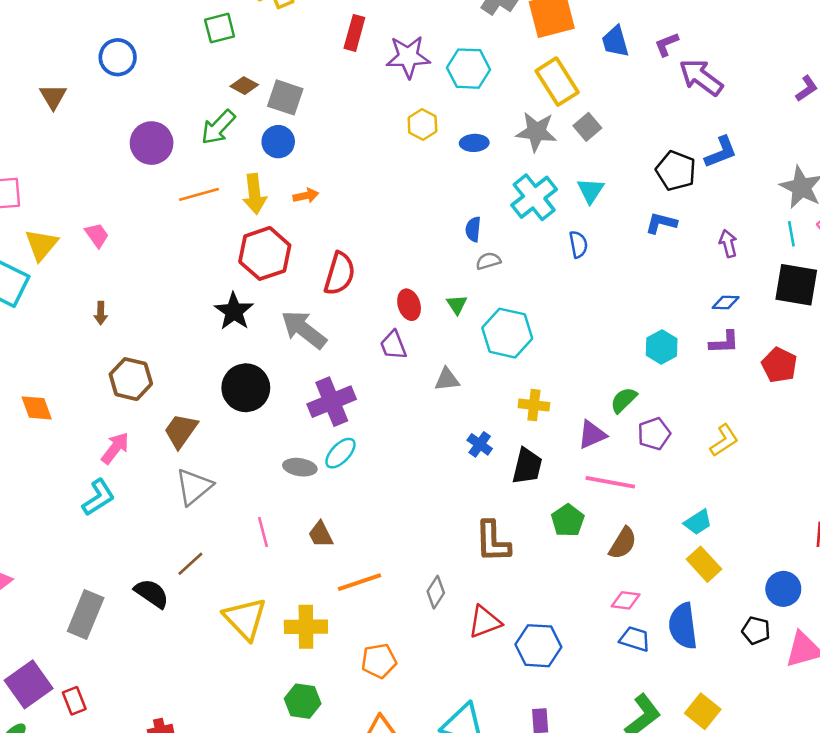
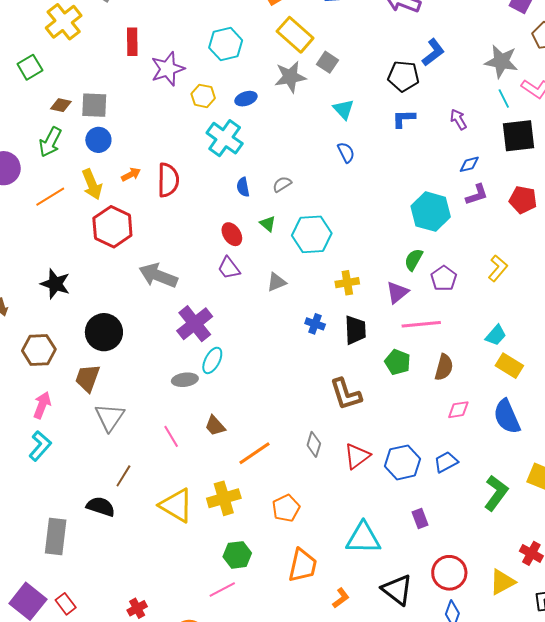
purple star: (408, 57) -> (168, 69), moved
cyan cross: (534, 197) -> (225, 138), moved
blue semicircle: (473, 229) -> (243, 187), moved
red semicircle: (340, 274) -> (168, 180), moved
black star: (234, 311) -> (55, 284), moved
cyan hexagon: (662, 347) -> (431, 212), size x1.5
black circle: (246, 388) -> (104, 332), moved
blue trapezoid: (635, 639) -> (446, 462), moved, turned -30

